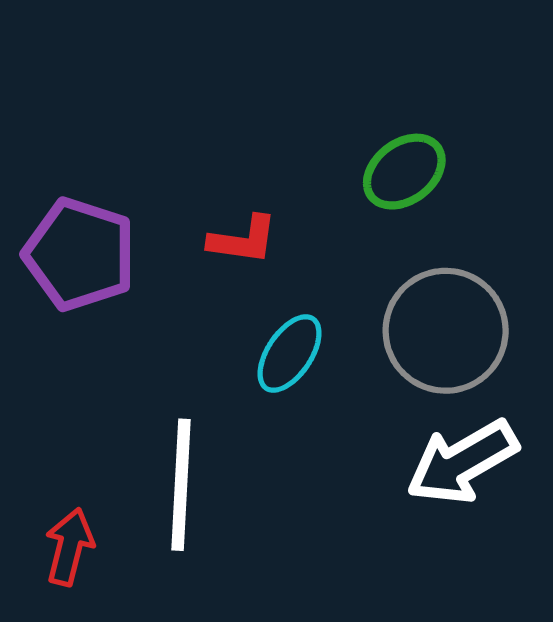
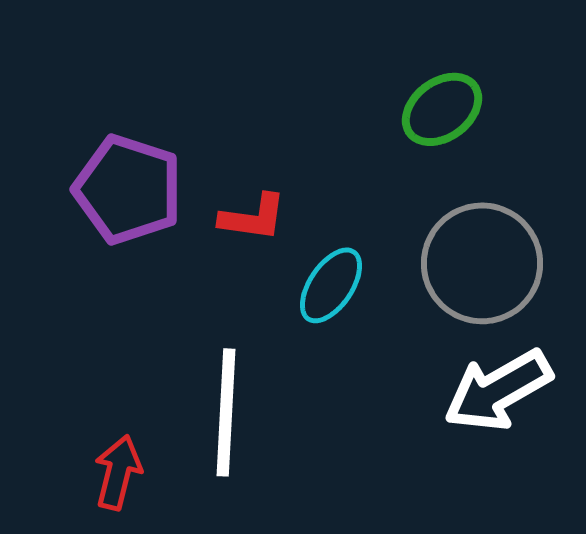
red L-shape: (243, 240) -> (253, 217), moved

